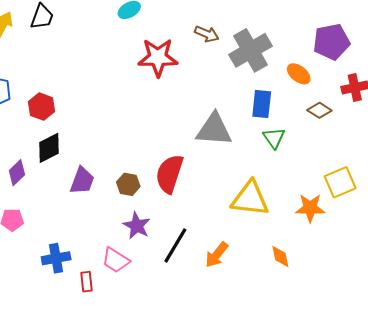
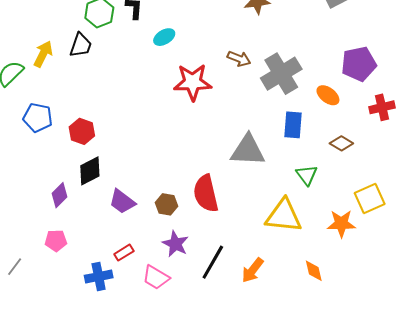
brown diamond: (319, 110) -> (341, 143), moved
green triangle: (274, 138) -> (307, 175), moved
red semicircle: (169, 174) -> (206, 193), turned -30
purple trapezoid: (82, 181) -> (122, 202), turned 108
red rectangle: (87, 282) -> (124, 253), moved, turned 66

